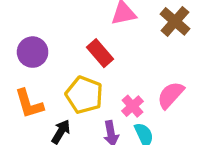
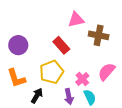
brown cross: (175, 21) -> (99, 35), moved, turned -30
yellow pentagon: (84, 95) -> (52, 72), turned 30

